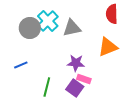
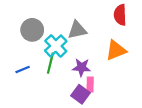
cyan cross: (48, 21) -> (56, 46), moved
pink rectangle: (84, 79) -> (90, 85), turned 72
green line: (47, 87) -> (50, 63), moved

